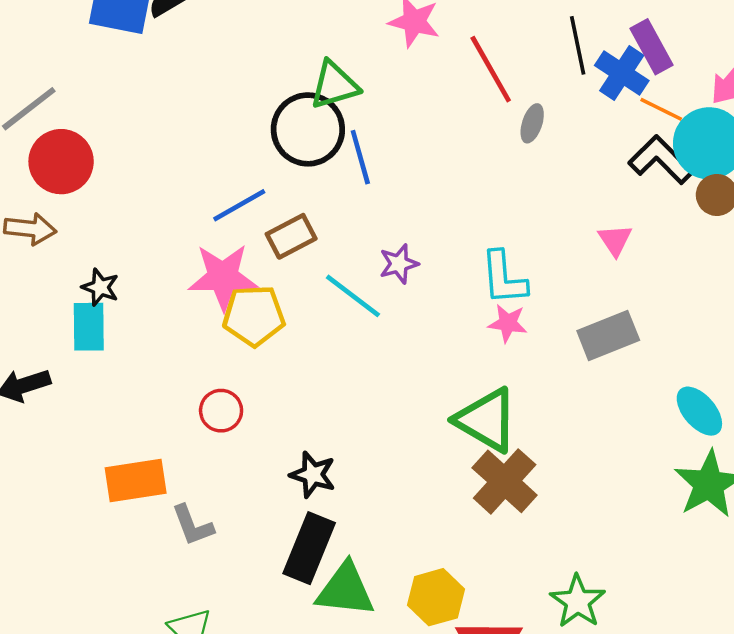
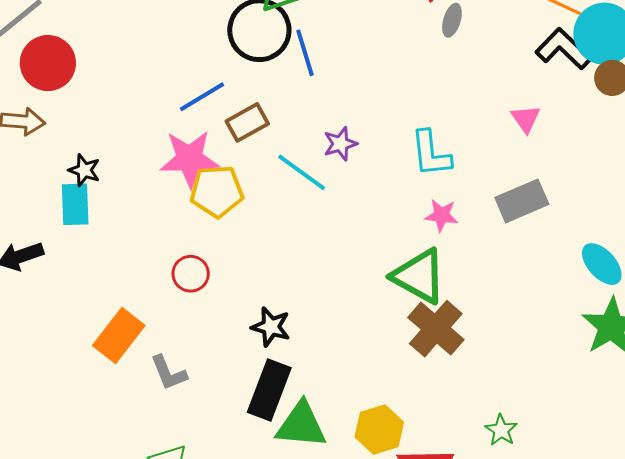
pink star: (508, 323) -> (441, 215), moved
orange rectangle: (136, 480) -> (119, 336), turned -42
green star: (578, 601) -> (501, 430), size x0.7

